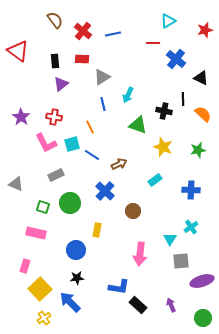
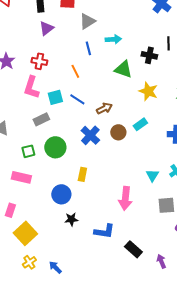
cyan arrow: (128, 95) -> (113, 39), turned -119
pink L-shape: (46, 143) -> (31, 87), turned 45
cyan square: (72, 144) -> (55, 97), moved
green square: (43, 207) -> (28, 151), turned -32
brown circle: (133, 211) -> (118, 132), moved
cyan triangle: (170, 239) -> (152, 175), moved
black star: (77, 278) -> (71, 219), moved
blue arrow: (70, 302) -> (55, 267), moved, size x0.6
black rectangle: (138, 305) -> (133, 249), moved
purple arrow: (171, 305) -> (161, 261), moved

